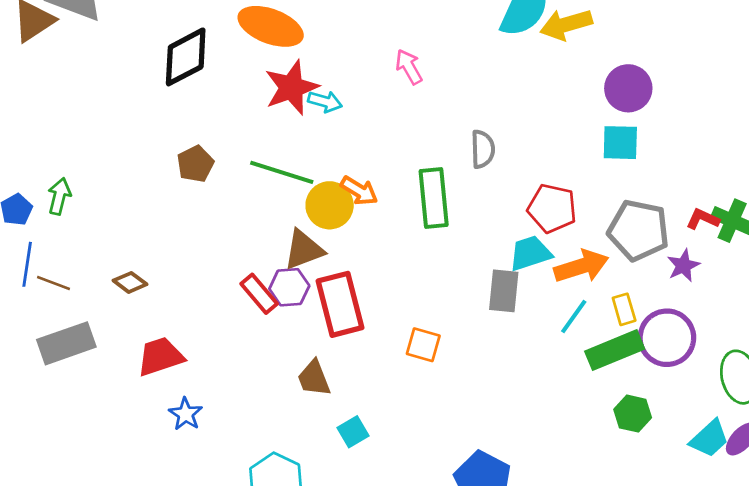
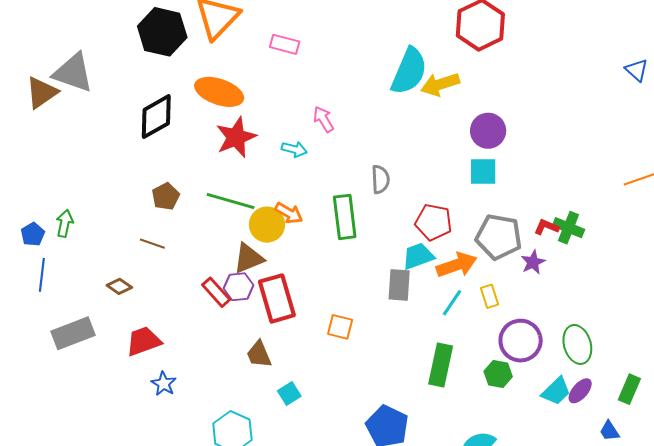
cyan arrow: (325, 102) -> (294, 149), moved
brown line: (53, 283) -> (152, 244), moved
purple circle: (667, 338) -> (521, 341), moved
green rectangle: (615, 350) -> (441, 365), moved, turned -54

